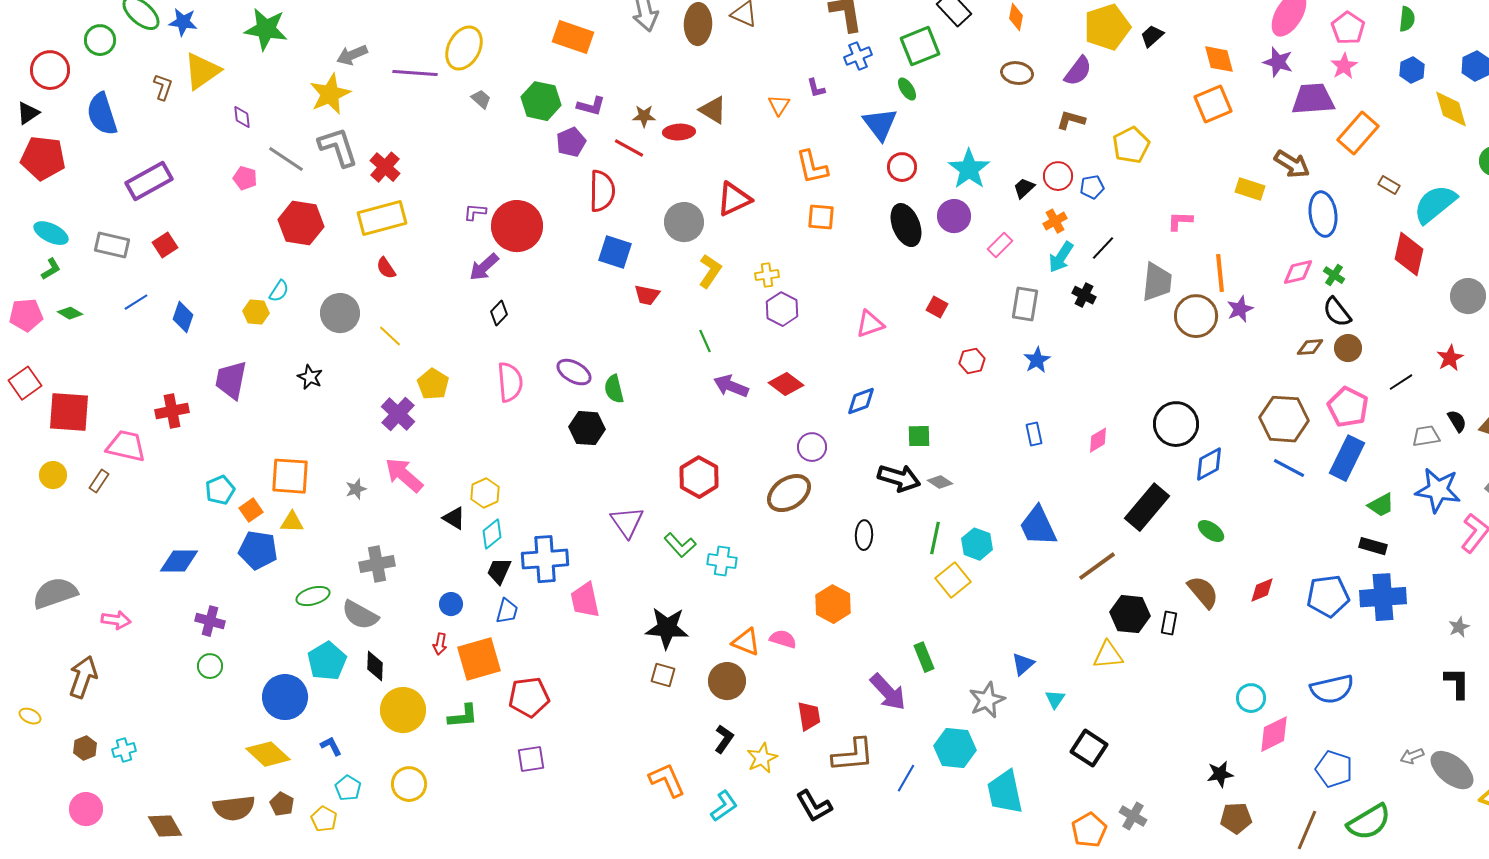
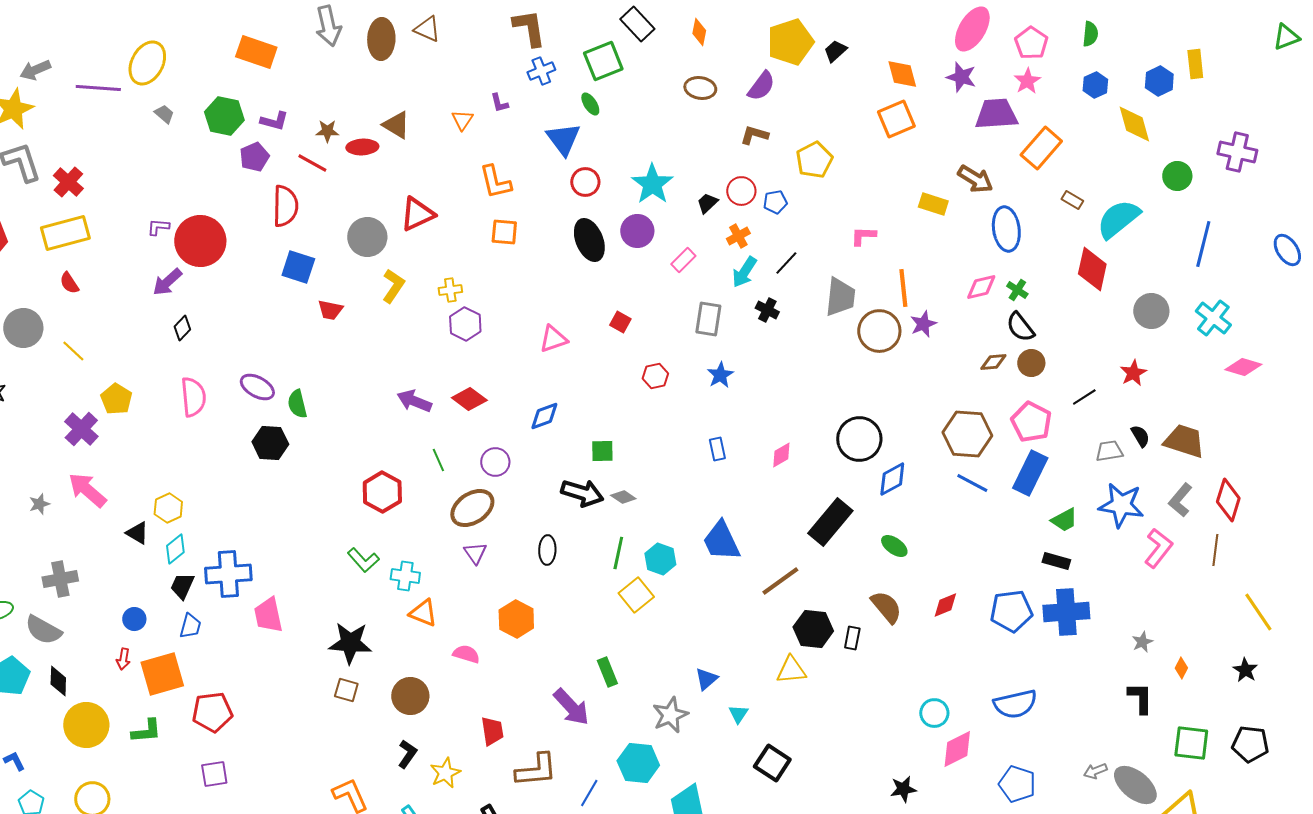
green line: (705, 341) -> (438, 460), moved
purple triangle: (627, 522) -> (475, 553), moved, size x0.7
orange triangle: (746, 642) -> (423, 613), moved

